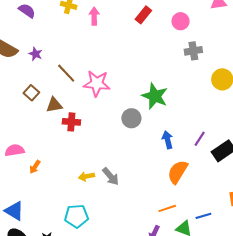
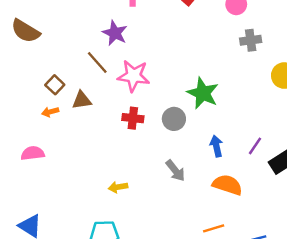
purple star: (35, 54) -> (115, 33), moved, size x1.5
red cross: (71, 122) -> (133, 118), moved
orange arrow: (35, 167) -> (50, 112), moved, turned 40
orange semicircle: (178, 172) -> (227, 185), turned 75
gray arrow: (111, 176) -> (175, 171), moved

